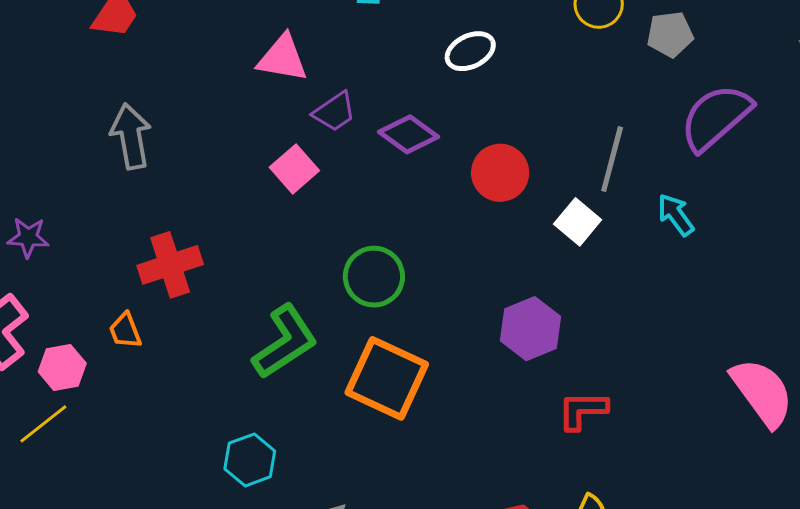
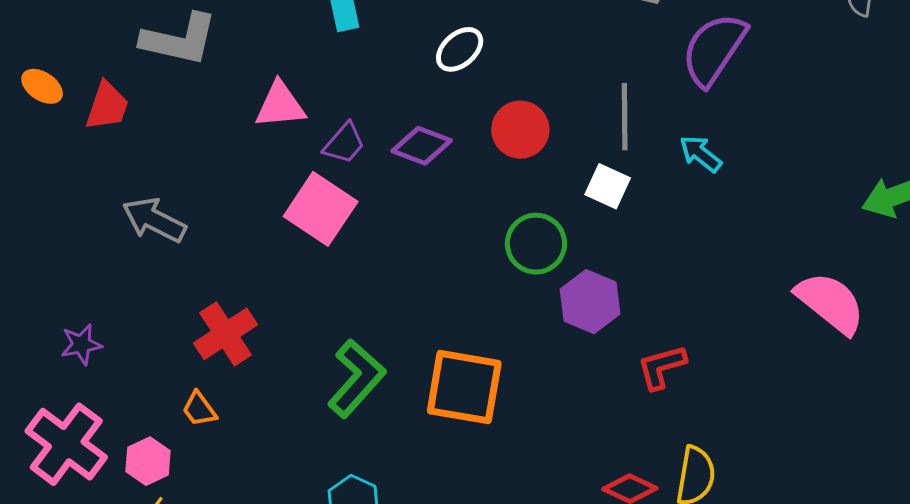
gray arrow: (131, 136) -> (154, 220), turned -38
pink square: (294, 169) -> (321, 209), size x1.5
red circle: (500, 173) -> (520, 130), moved
green circle: (374, 277) -> (536, 244), moved

